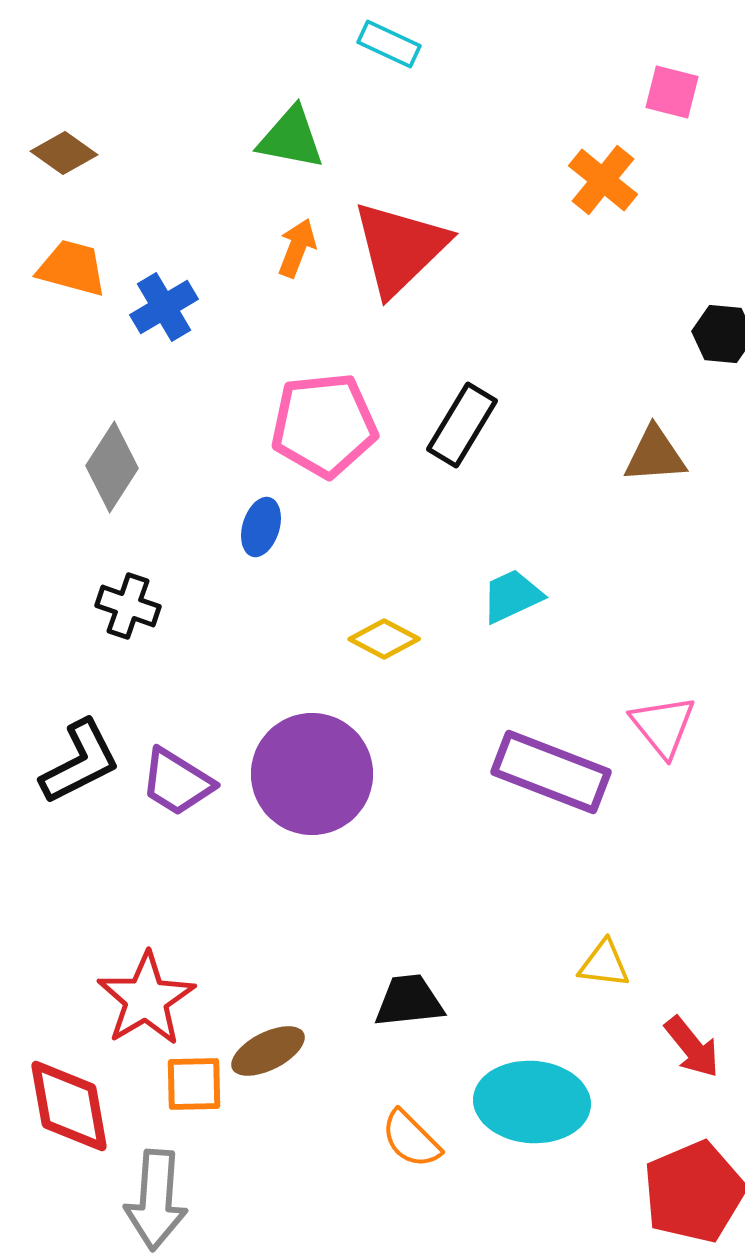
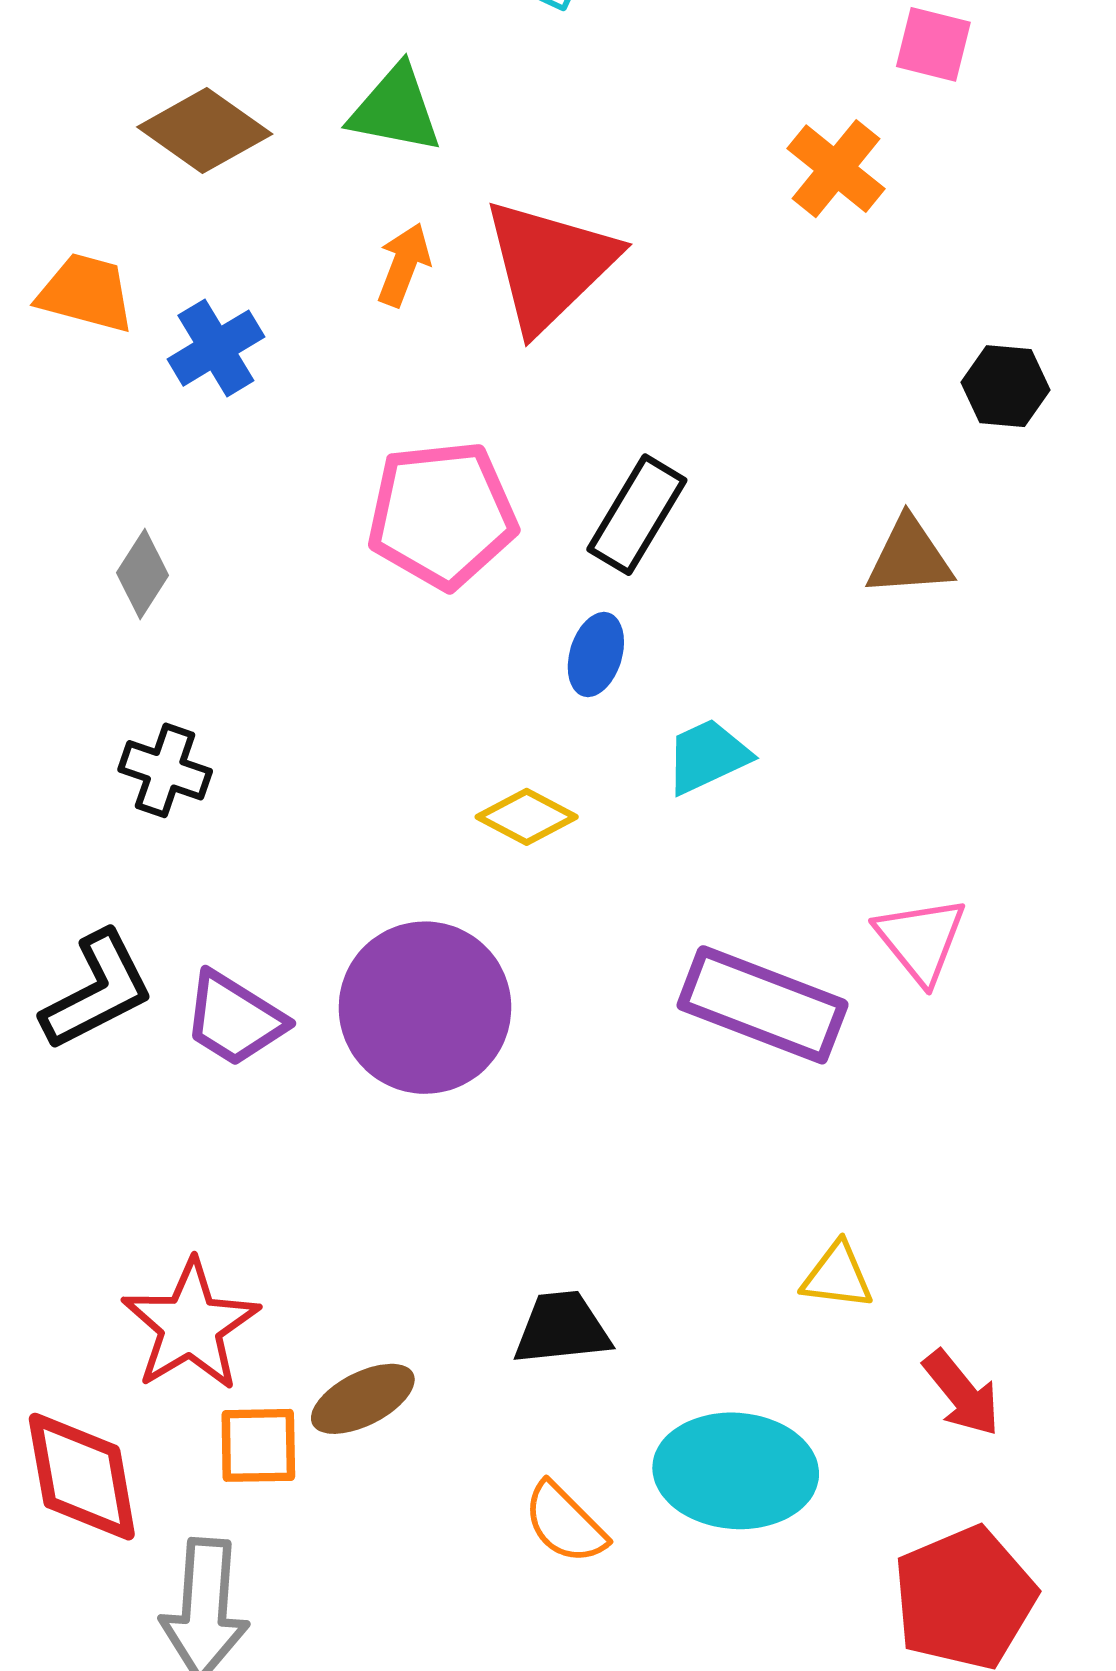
brown diamond: (64, 153) -> (205, 131), moved, size x1.4
gray diamond: (112, 467) -> (143, 574), size x0.7
blue ellipse: (261, 527) -> (596, 655), moved

